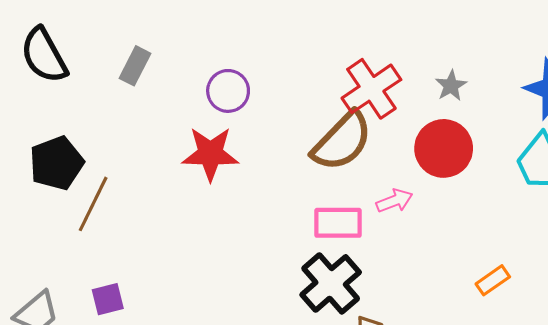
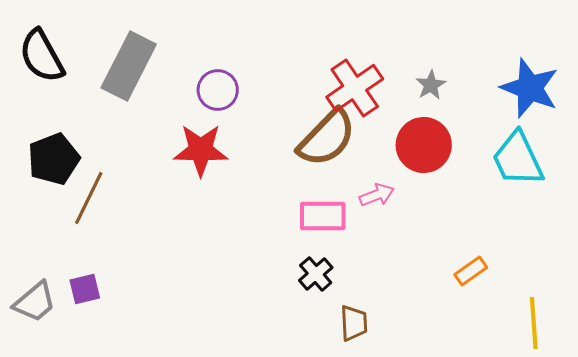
gray rectangle: (135, 66) -> (129, 66), size x1.8
black cross: (331, 283) -> (316, 274), size x0.6
purple square: (108, 299) -> (85, 289), moved

